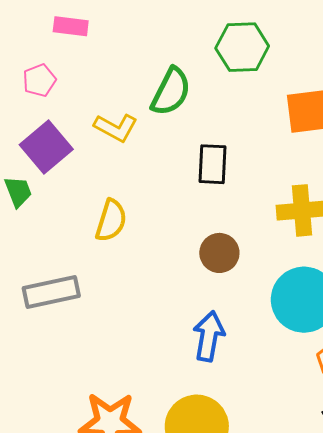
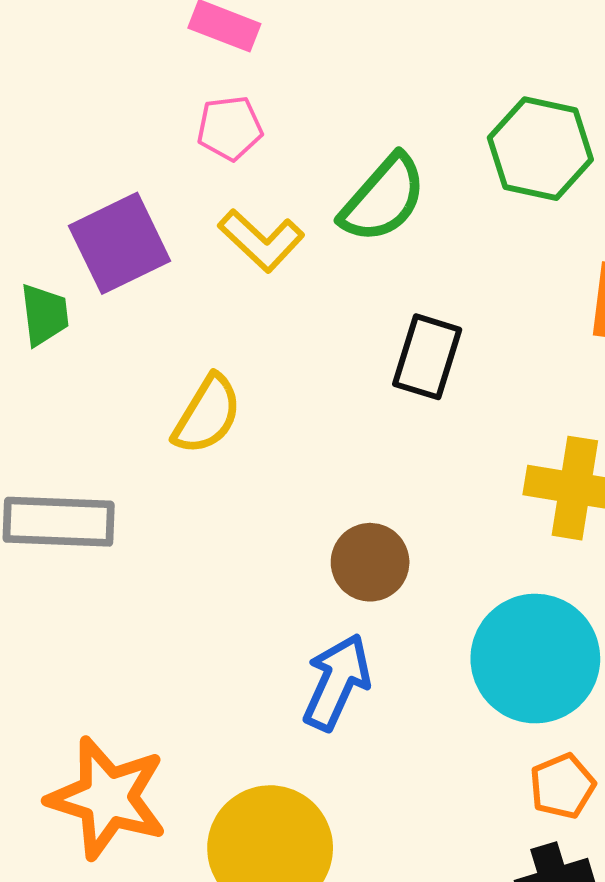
pink pentagon: (39, 80) -> (230, 128), moved
brown circle: (219, 253) -> (370, 562), moved

